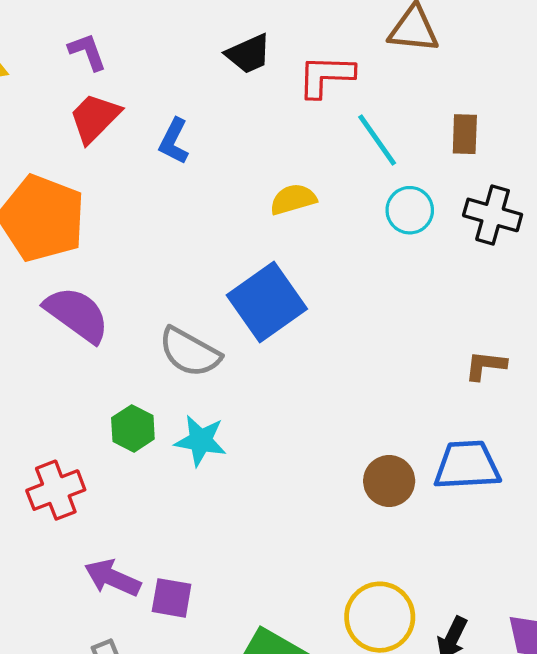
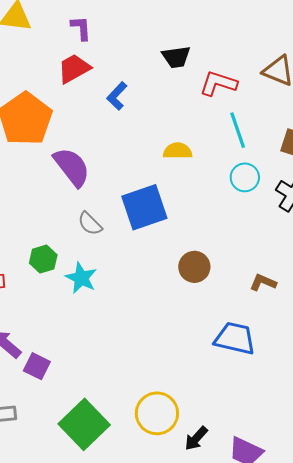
purple semicircle: (77, 314) -> (72, 167), moved
gray semicircle: (190, 352) -> (90, 224), size x0.7
brown circle: (389, 481) -> (194, 267), moved

